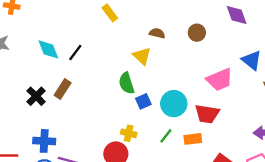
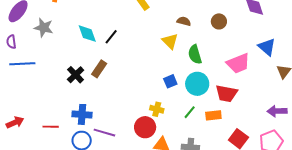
green semicircle: (126, 83) -> (195, 54), moved

